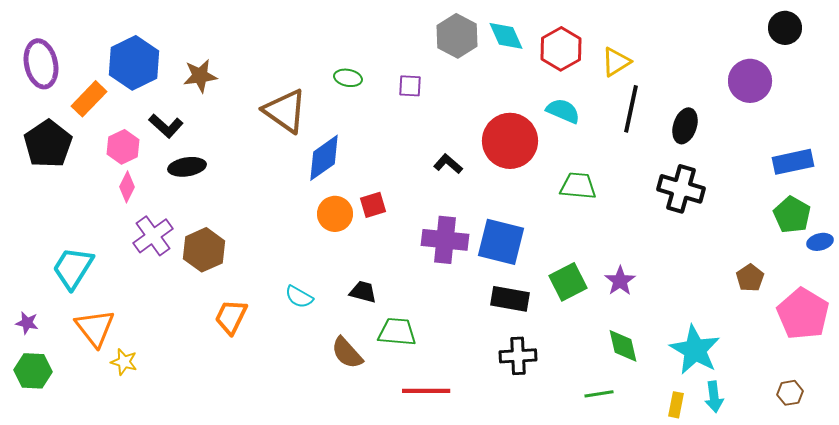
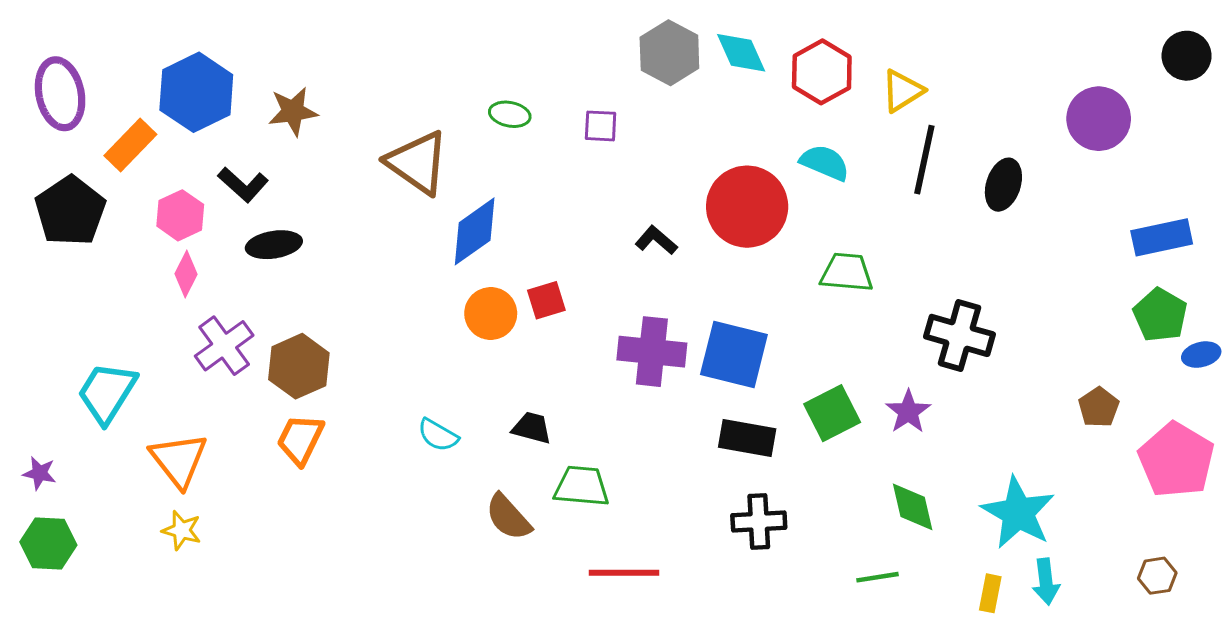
black circle: (785, 28) -> (1187, 56), moved
black cross: (681, 189) -> (959, 335), moved
orange trapezoid: (231, 317) -> (300, 439), moved
orange triangle: (95, 328) -> (179, 460), moved

